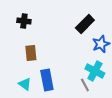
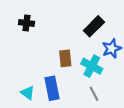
brown rectangle: (31, 53) -> (65, 58), moved
cyan cross: (95, 71) -> (92, 66), moved

